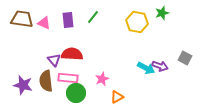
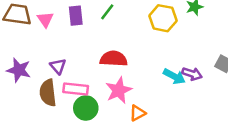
pink triangle: (44, 23) -> (45, 19), turned 32
red semicircle: (72, 54) -> (114, 59), moved
pink star: (102, 79) -> (119, 90), size x1.5
purple star: (23, 85) -> (19, 70), moved

